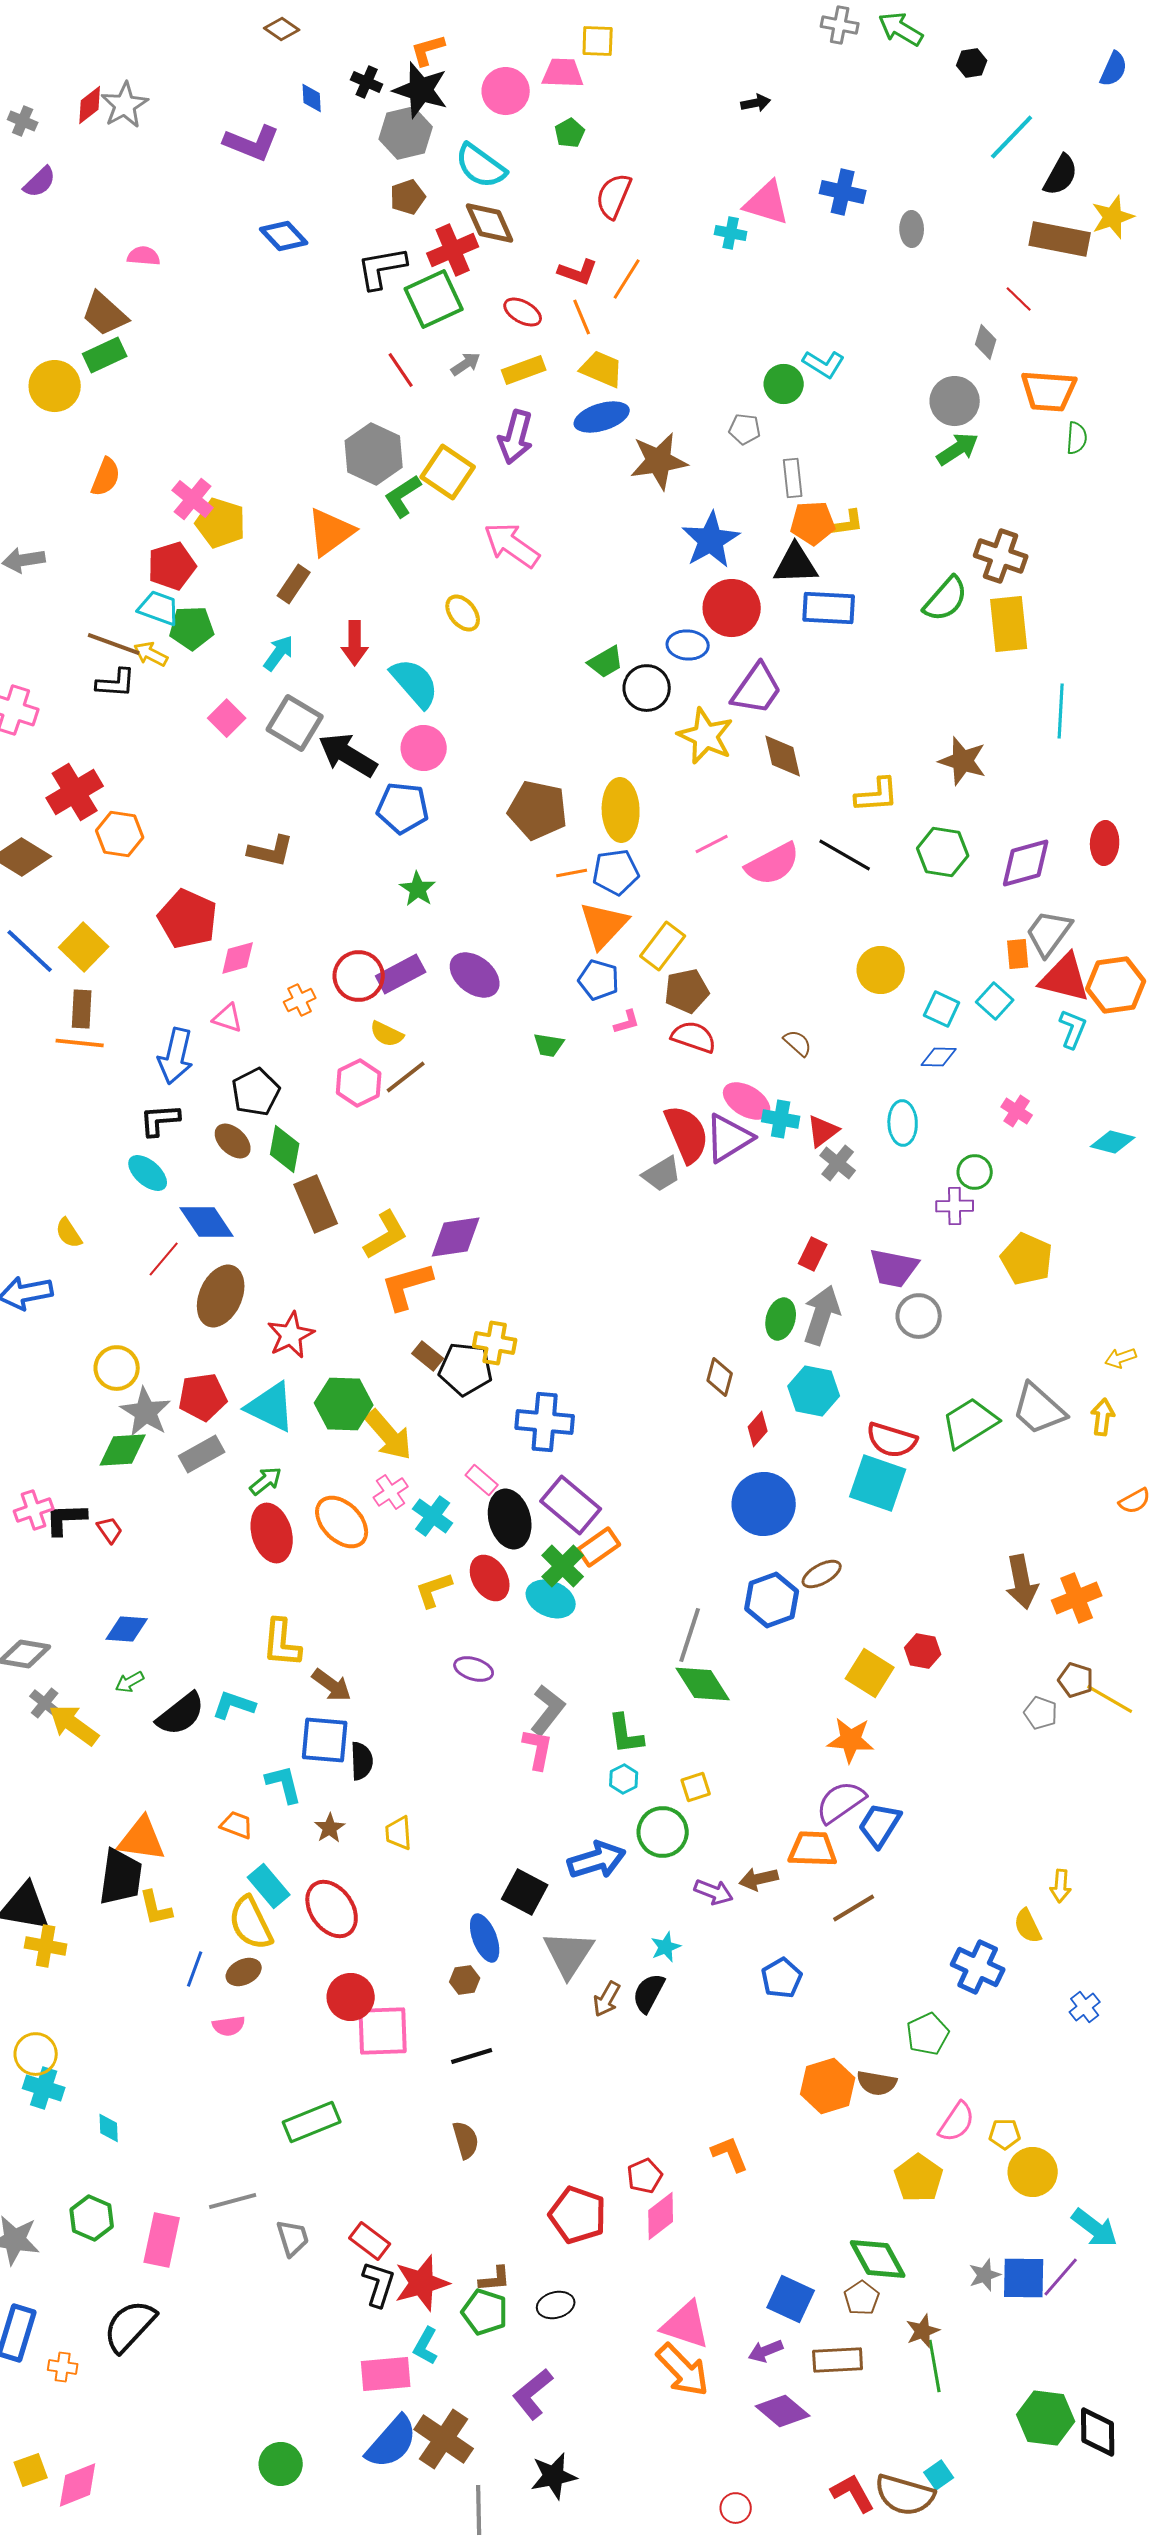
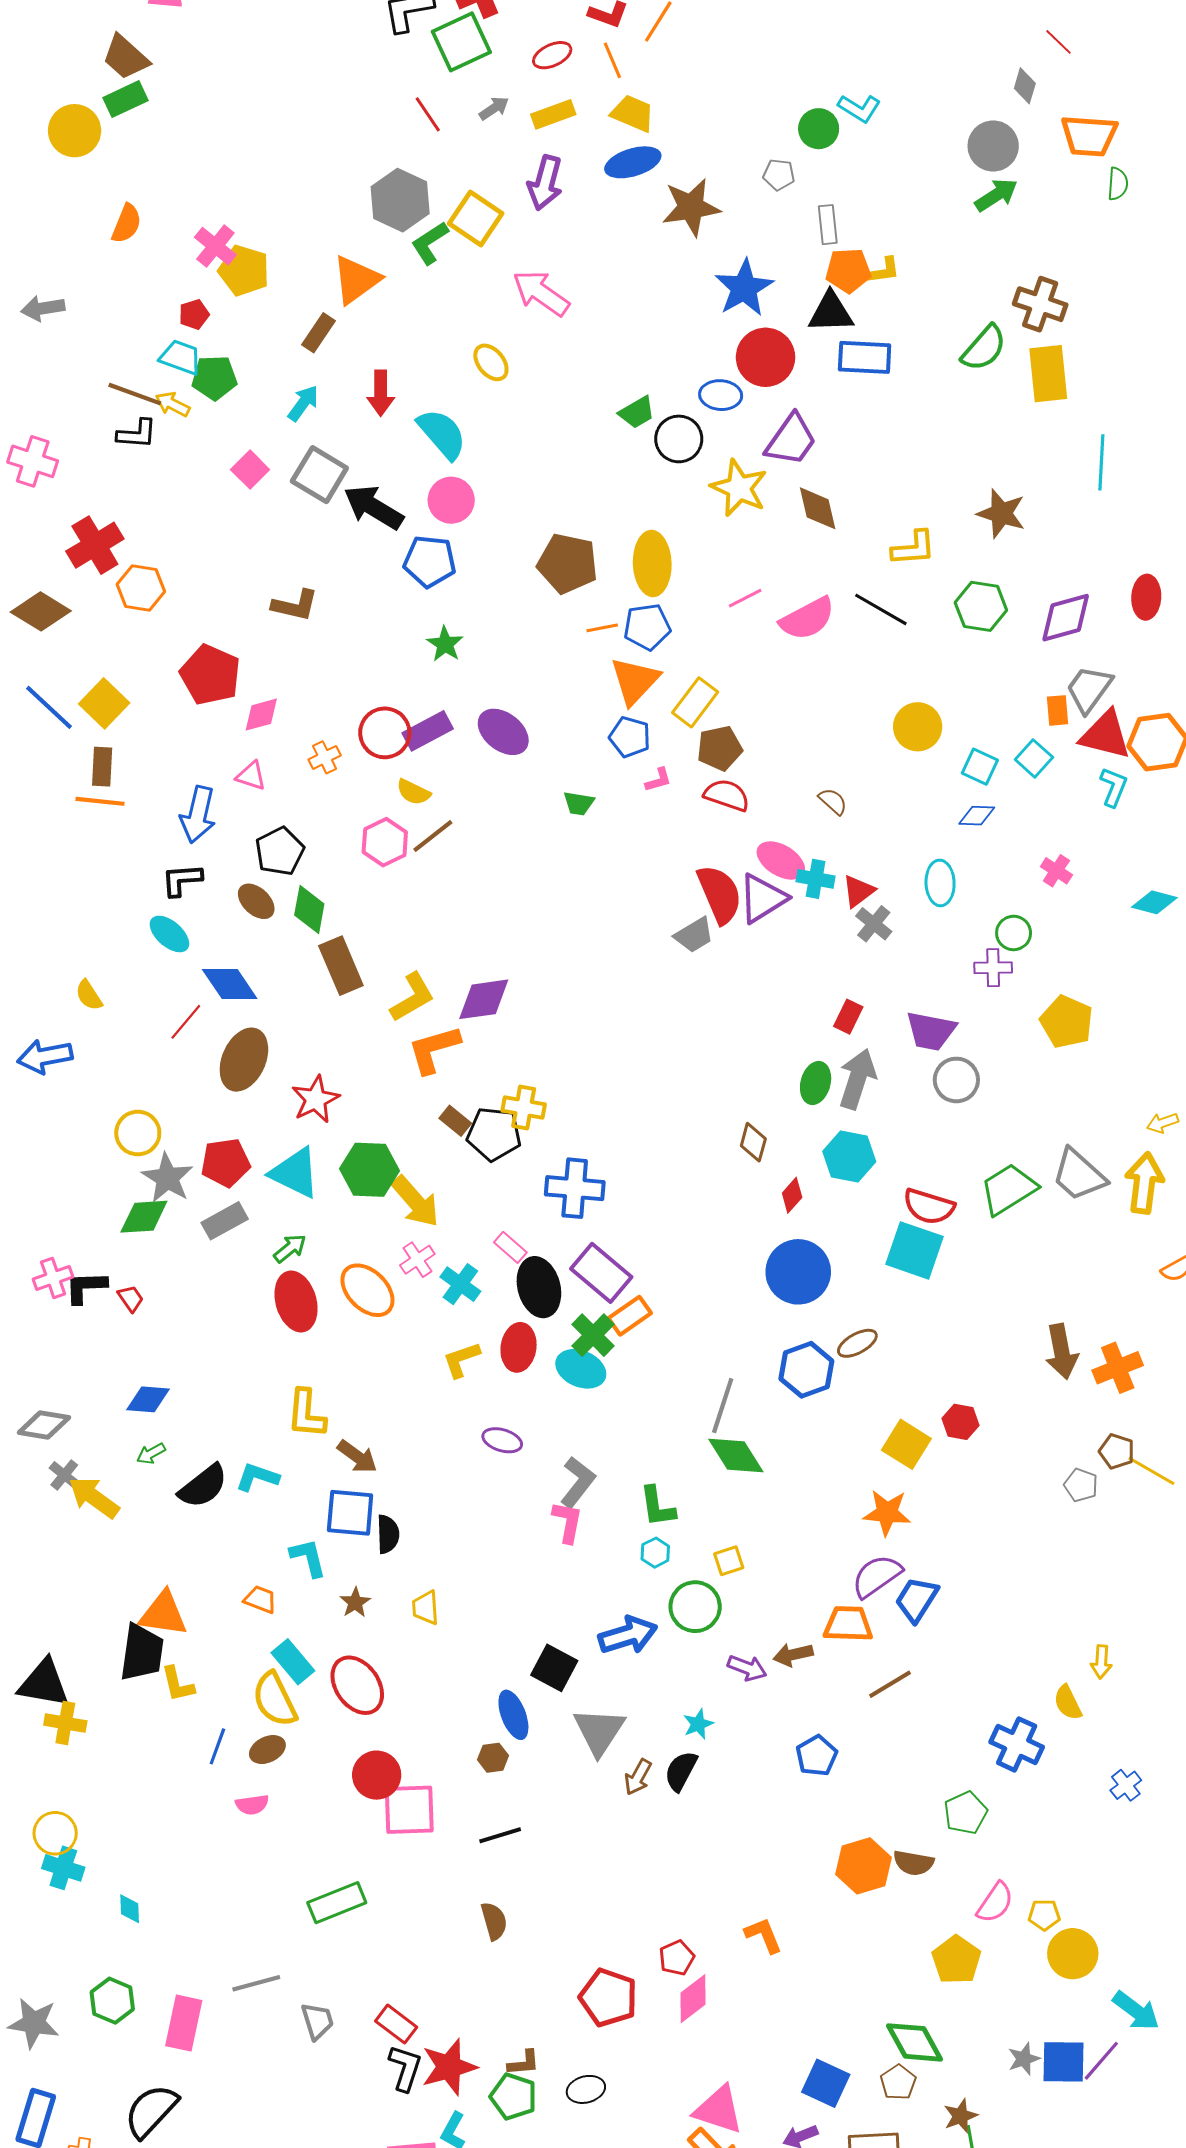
red ellipse: (523, 312) -> (552, 55), turned -54
red pentagon: (172, 566) -> (194, 314), size x0.6
yellow arrow: (1103, 1417) -> (1144, 1183), size x1.6
red ellipse: (490, 1578) -> (519, 1347), turned 39

